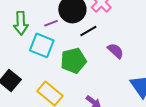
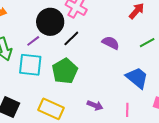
purple semicircle: (116, 51) -> (111, 43), moved

